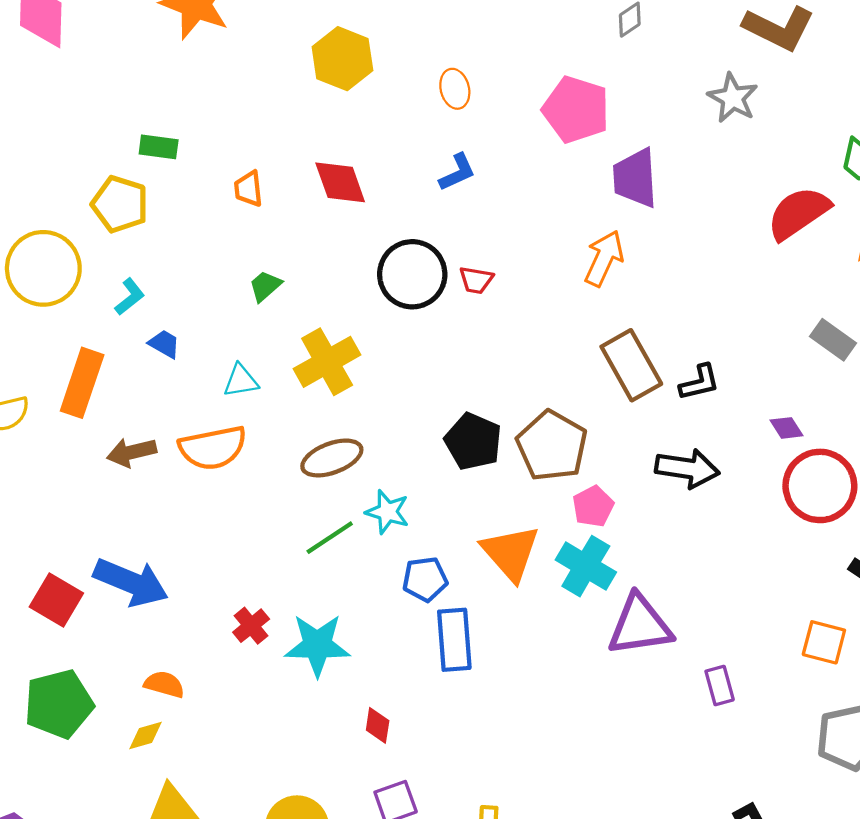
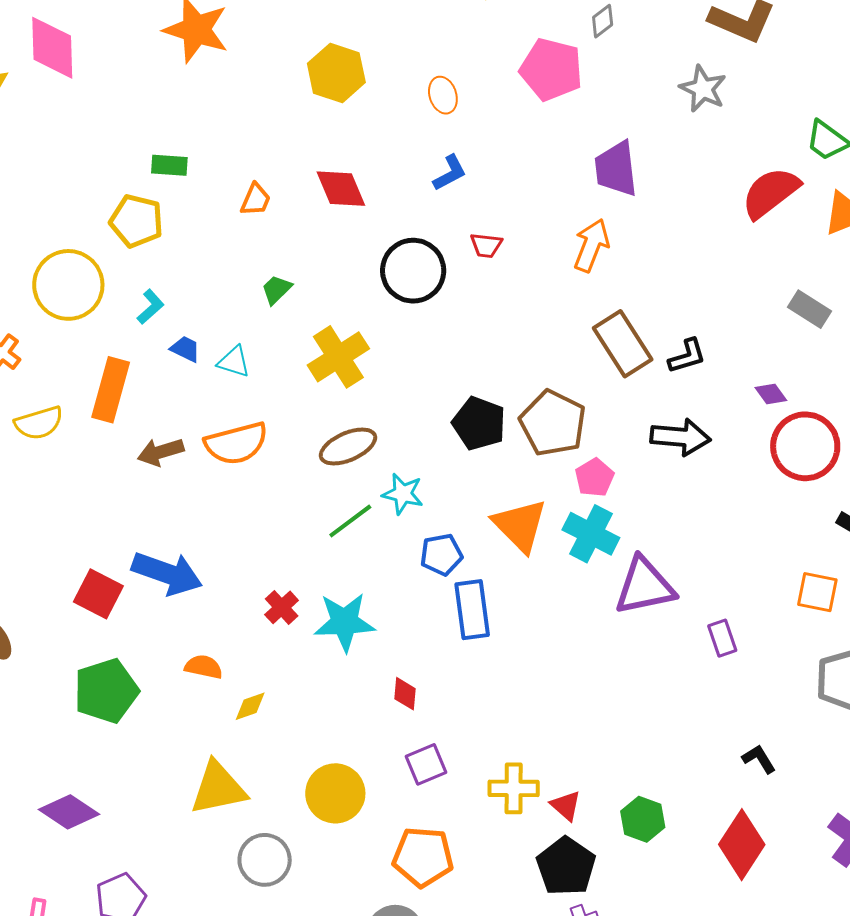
pink pentagon: (576, 110) -> (551, 69), moved
orange trapezoid: (248, 189) -> (256, 200), turned -147
red trapezoid: (476, 280) -> (486, 245), moved
cyan triangle: (241, 381) -> (234, 362), moved, turned 30
yellow diamond: (145, 735) -> (250, 706), moved

